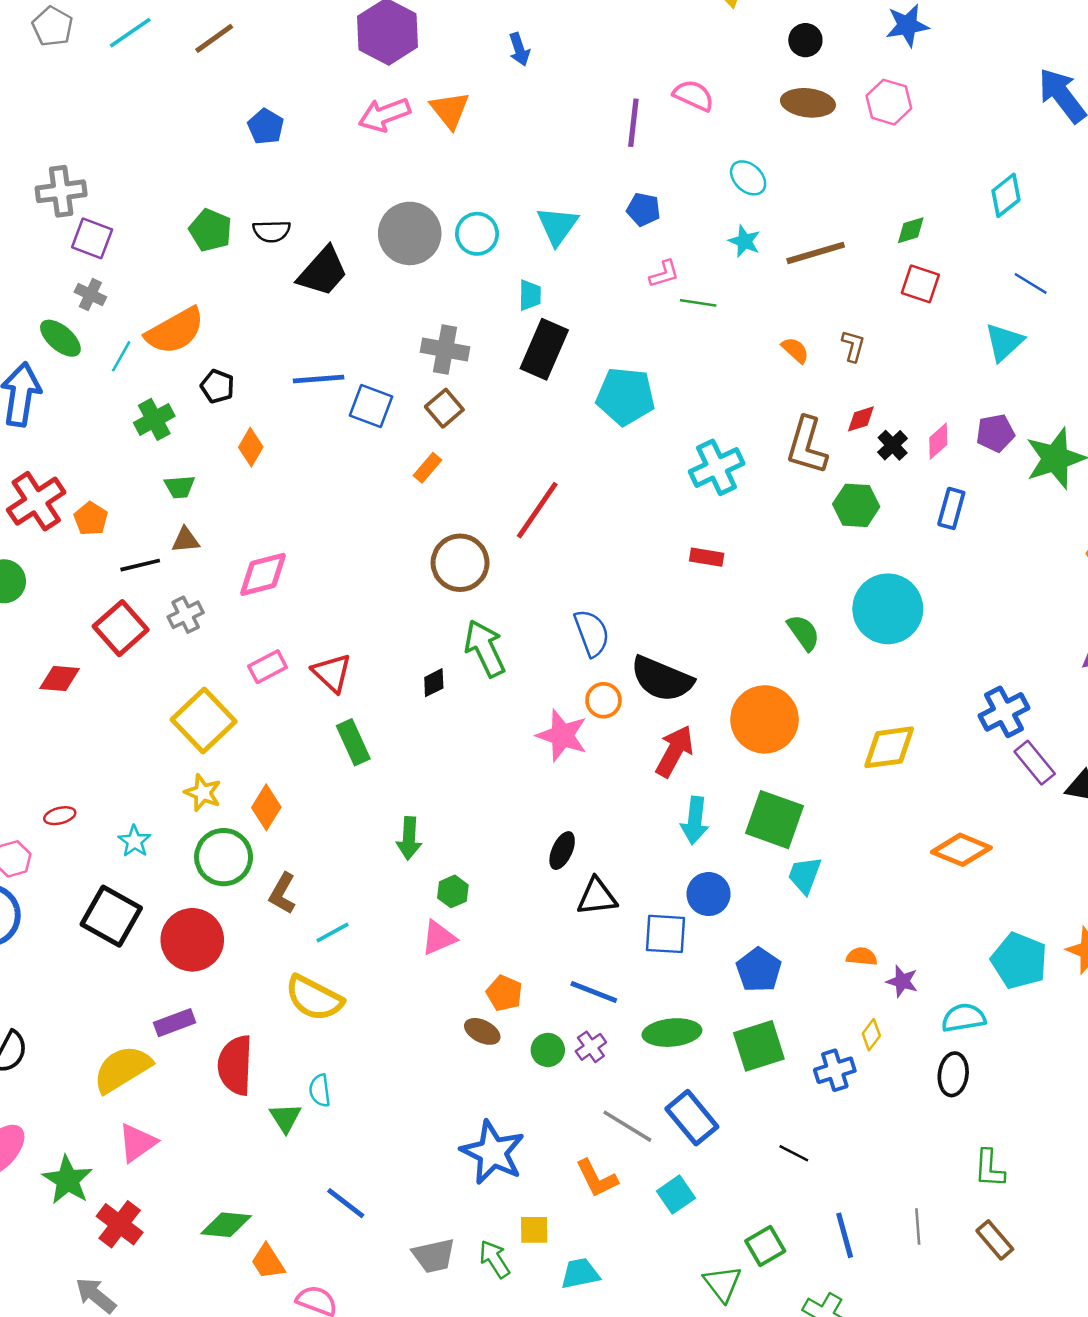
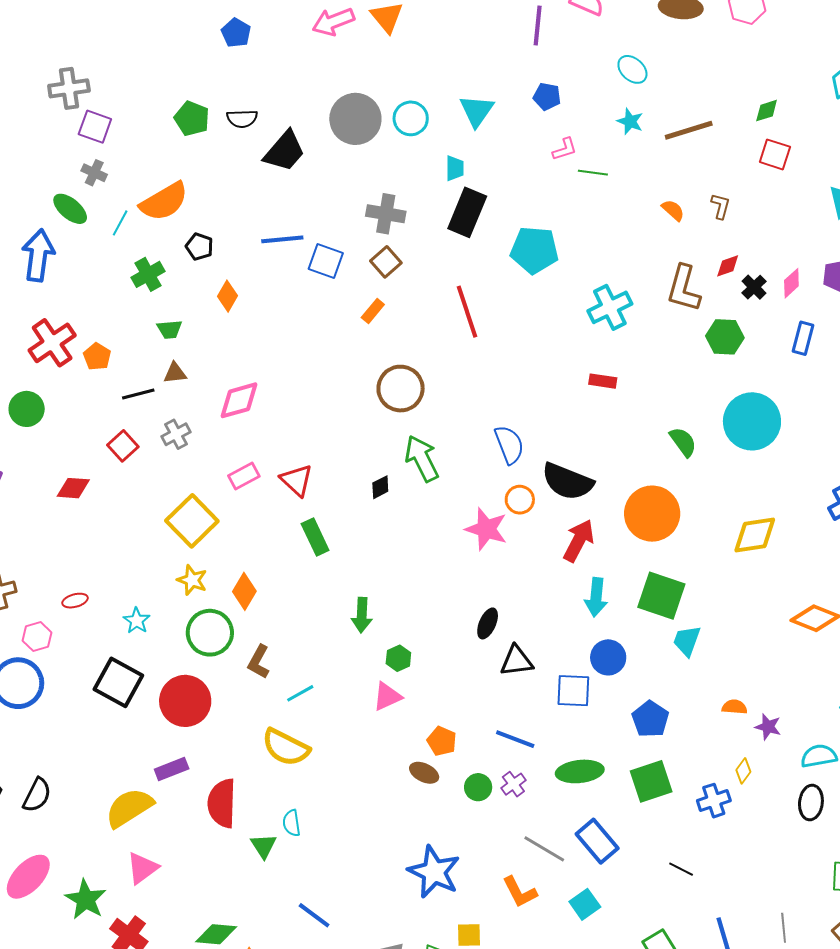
red line: (537, 510) -> (467, 312), moved, turned -52
red square: (121, 628) -> (123, 446), size x0.7

